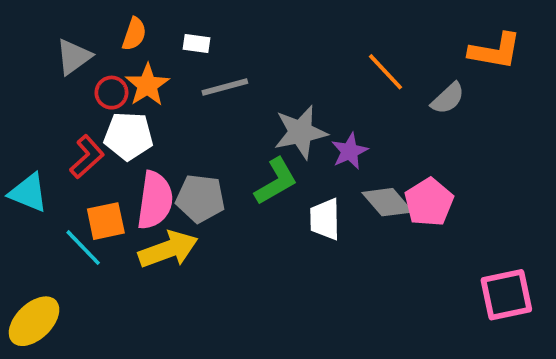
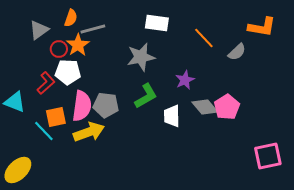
white rectangle: (197, 43) -> (157, 23), moved, size x1.6
gray line: (225, 87) -> (93, 29), moved
gray star: (300, 132) -> (141, 57), moved

